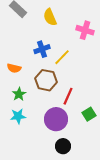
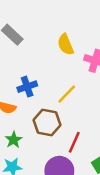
yellow semicircle: (50, 17) -> (66, 45), moved
blue cross: (42, 49) -> (27, 87), moved

